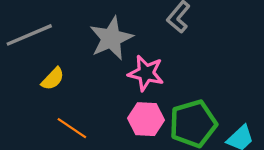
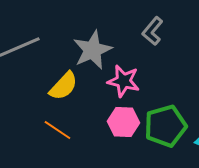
yellow semicircle: (53, 79) -> (63, 86), moved, size x1.4

